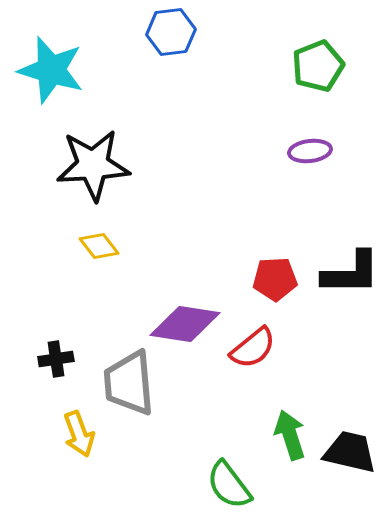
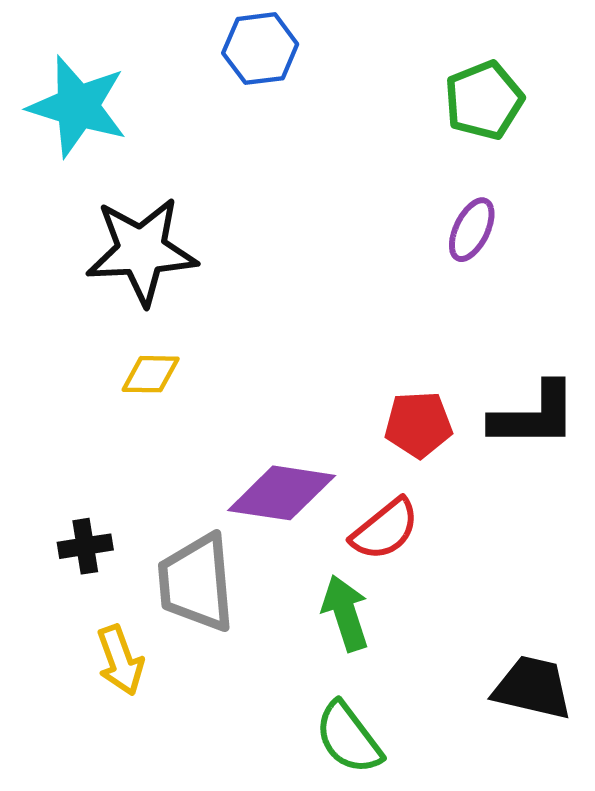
purple ellipse: (310, 151) -> (472, 230), turned -57
yellow diamond: (99, 246) -> (151, 374), turned -51
green arrow: (290, 435) -> (345, 613), moved

